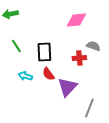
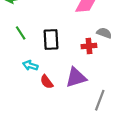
red semicircle: (48, 74) -> (47, 82), moved
purple triangle: (67, 87) -> (76, 77), turned 30

